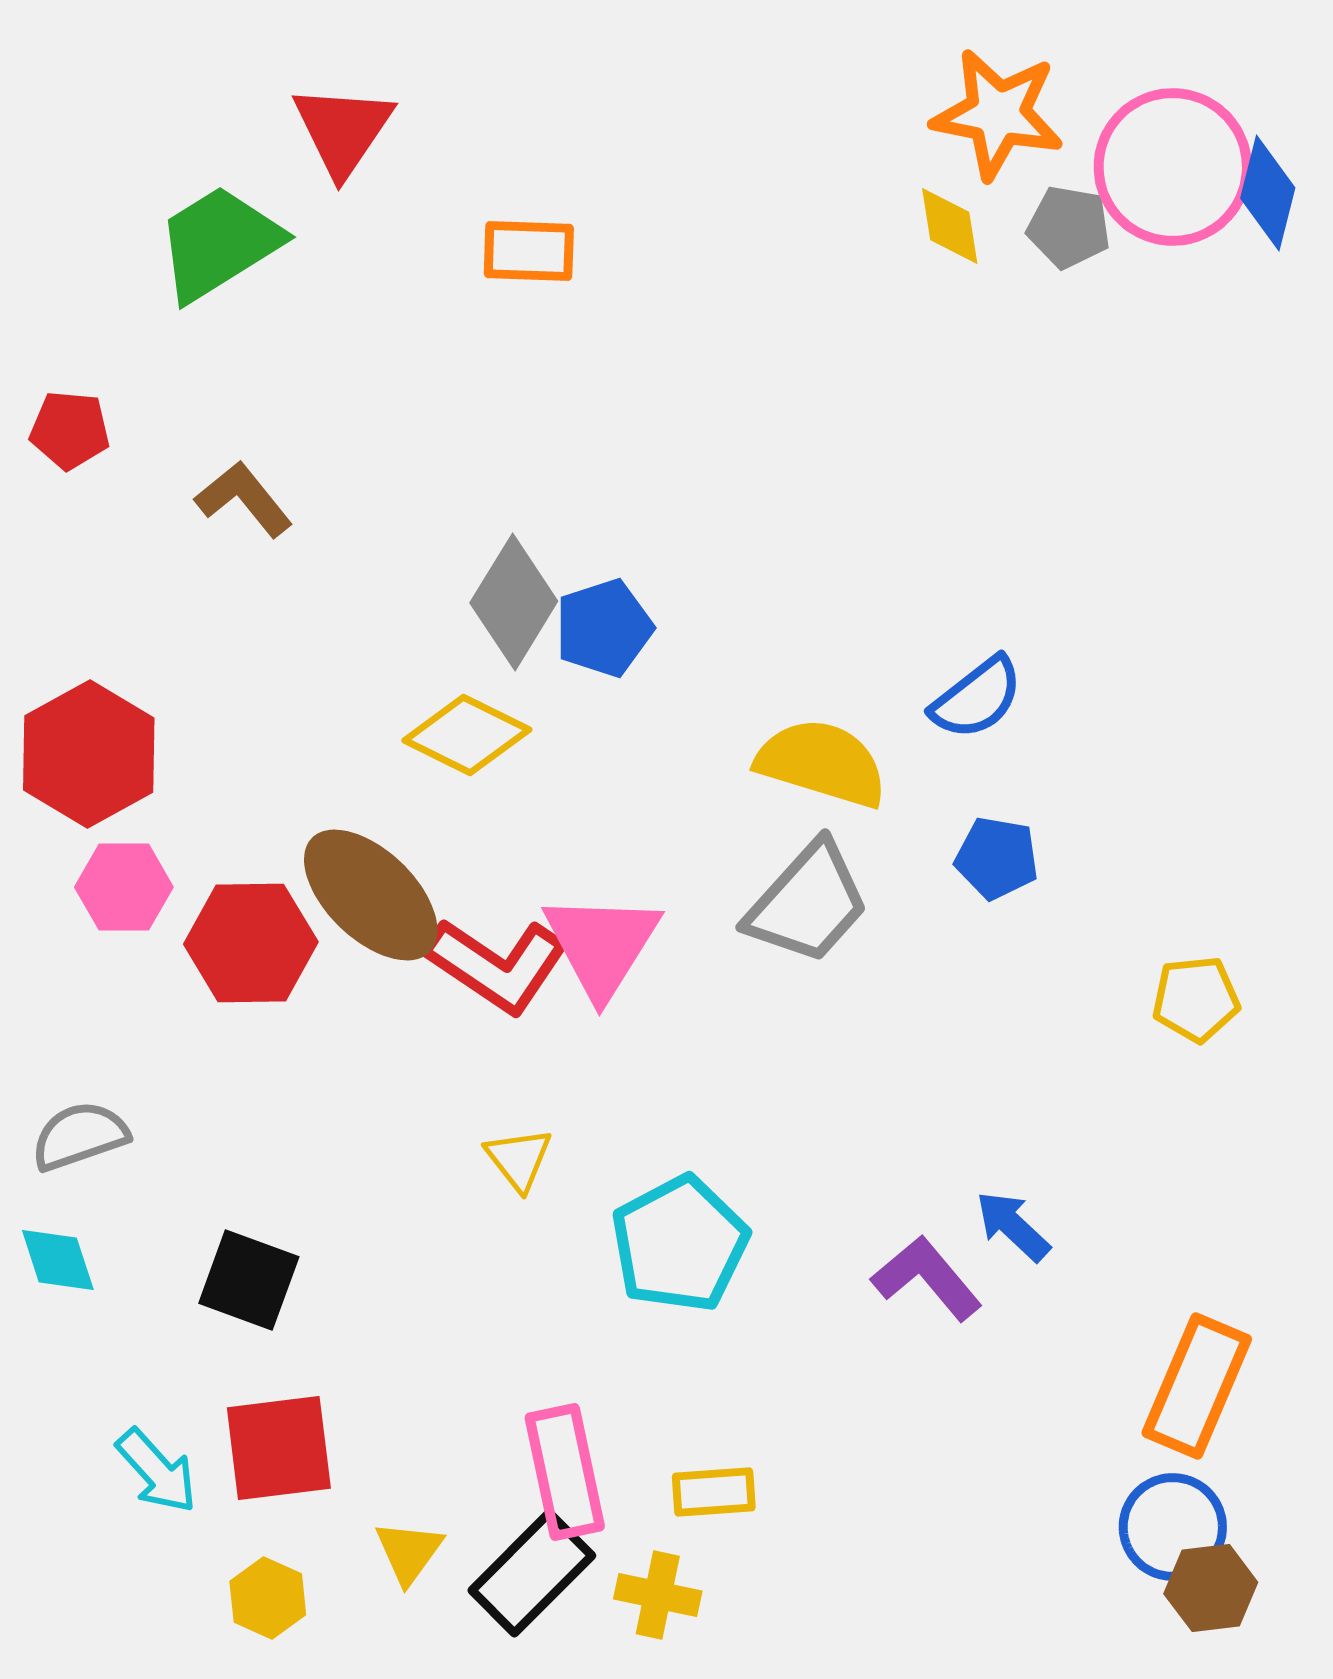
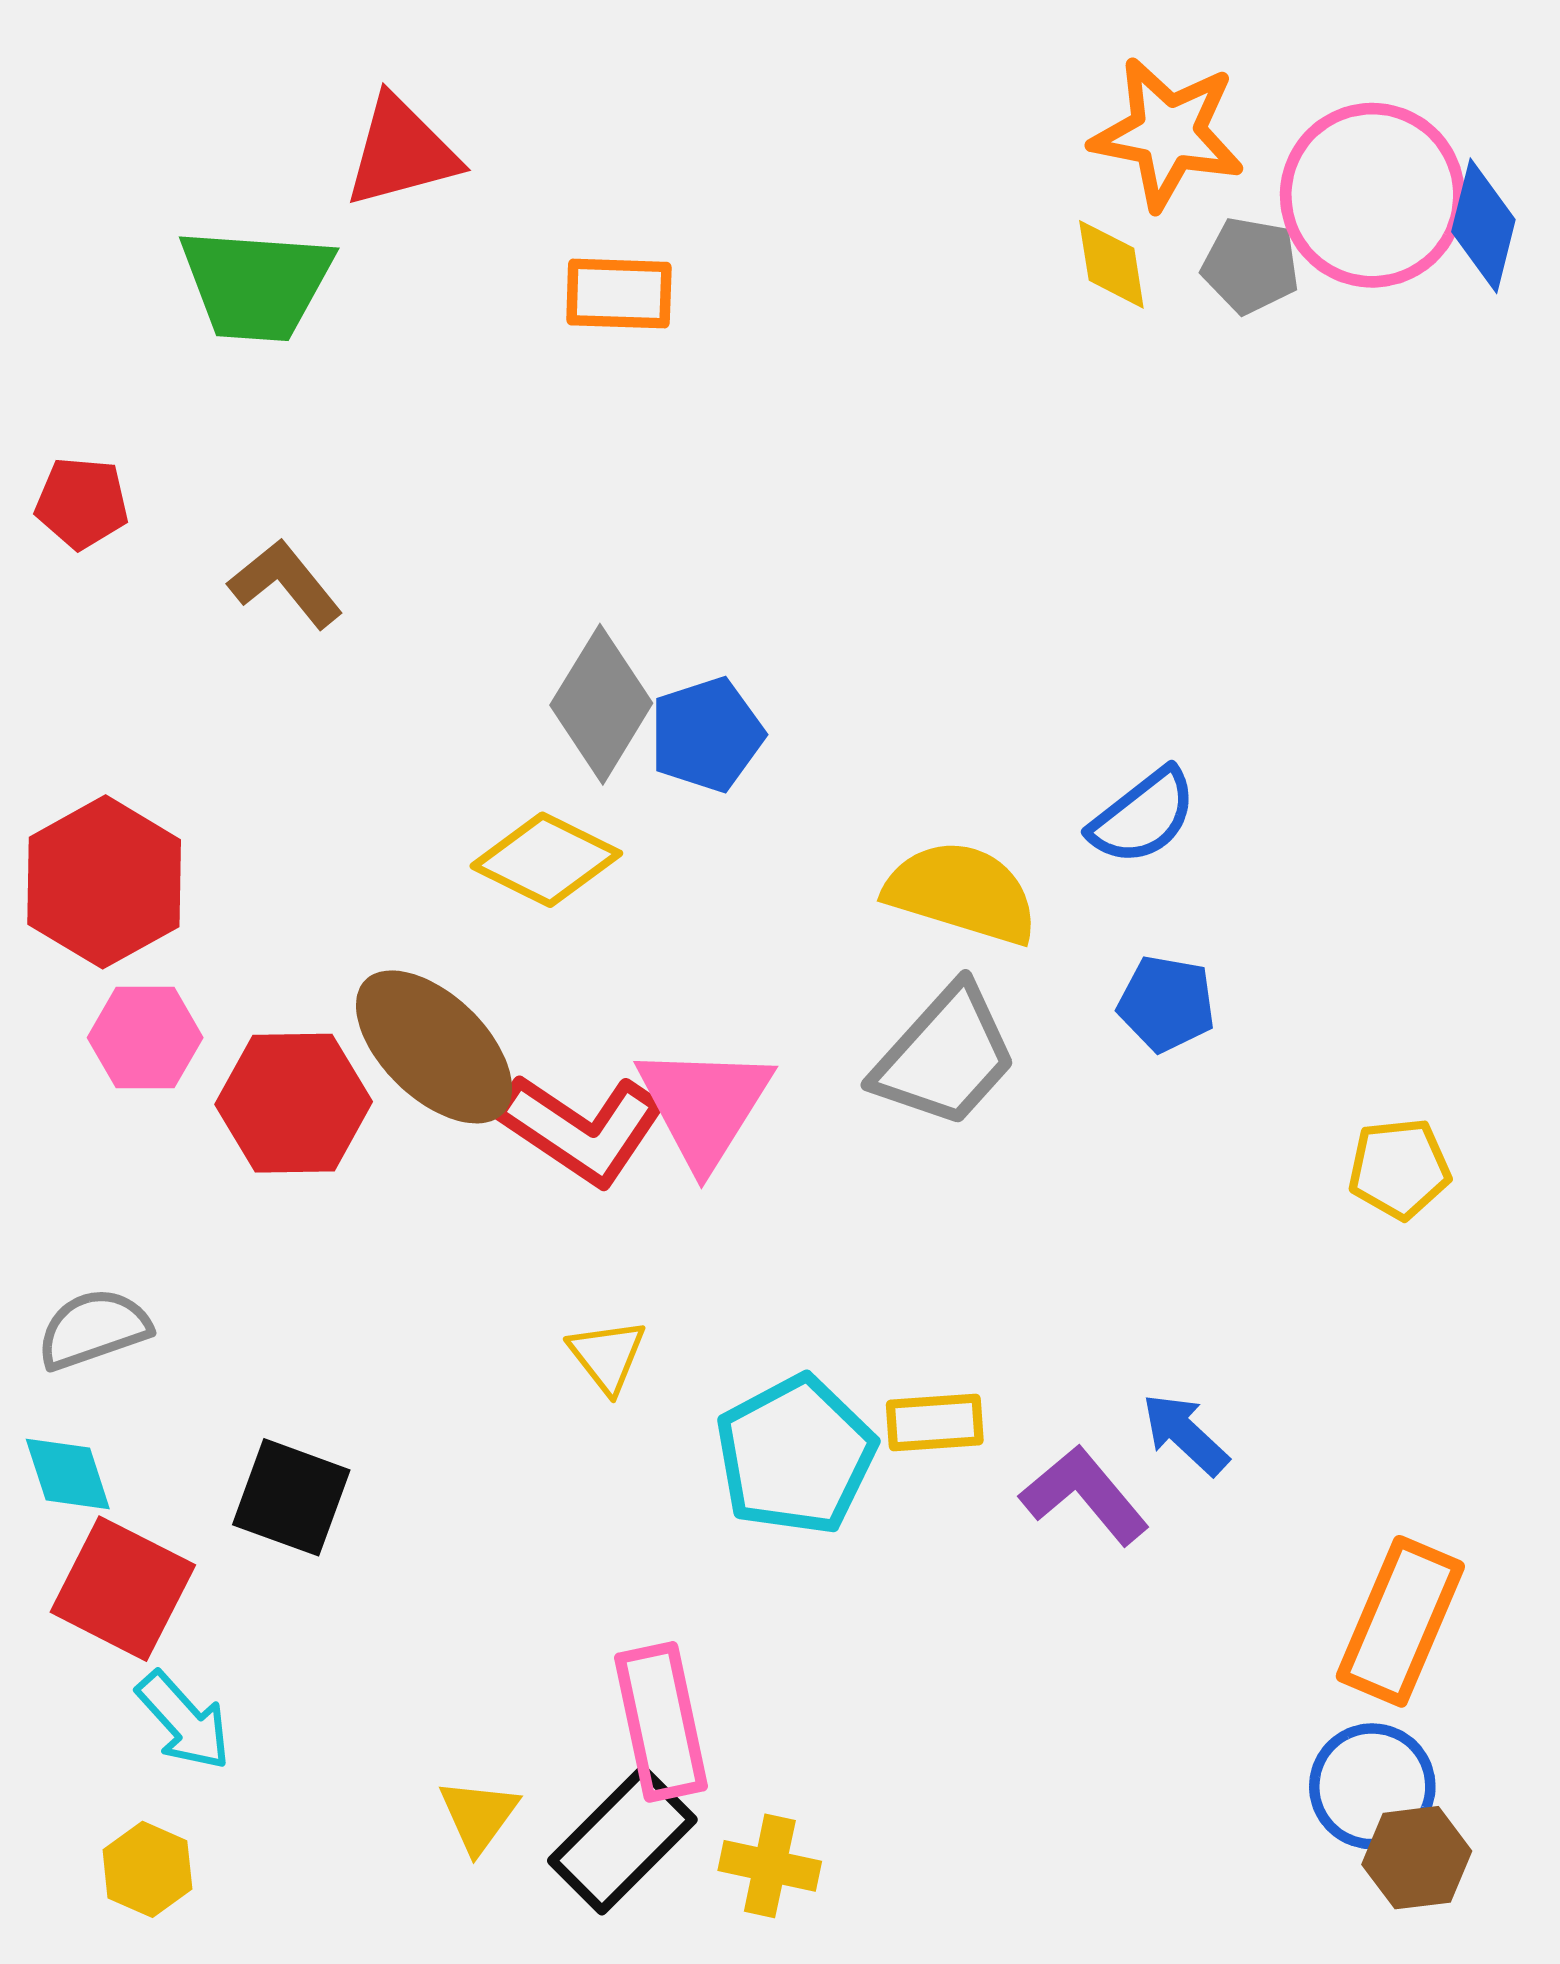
red triangle: (343, 130) -> (401, 152), turned 41
green trapezoid: (219, 243) -> (256, 284), turned -144
red square: (279, 1448) -> (123, 1589), moved, turned 34
yellow rectangle: (714, 1492) -> (935, 1422), moved
yellow hexagon: (268, 1598) -> (147, 1869), moved

